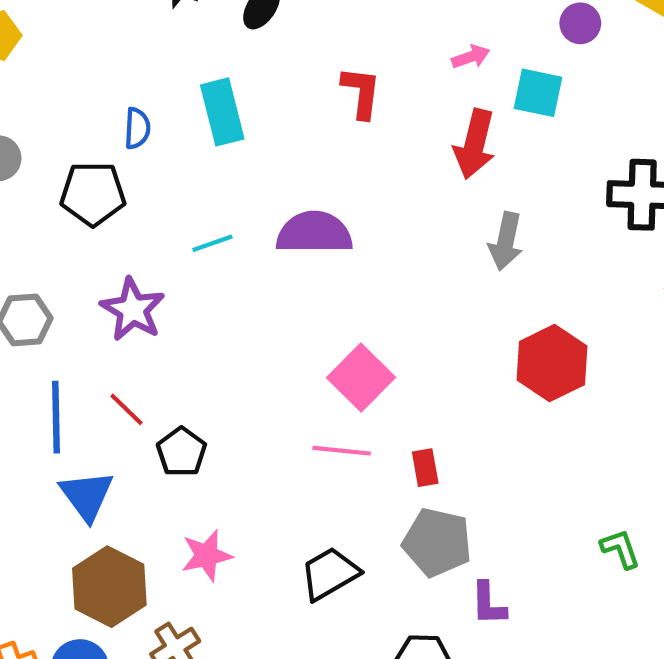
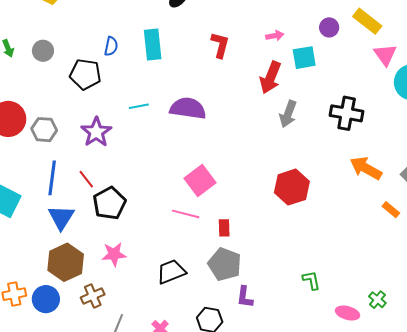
cyan square: (538, 93) -> (304, 58), turned -30
gray arrow: (506, 241) -> (288, 114), moved
black pentagon: (181, 452) -> (109, 203), size x1.4

